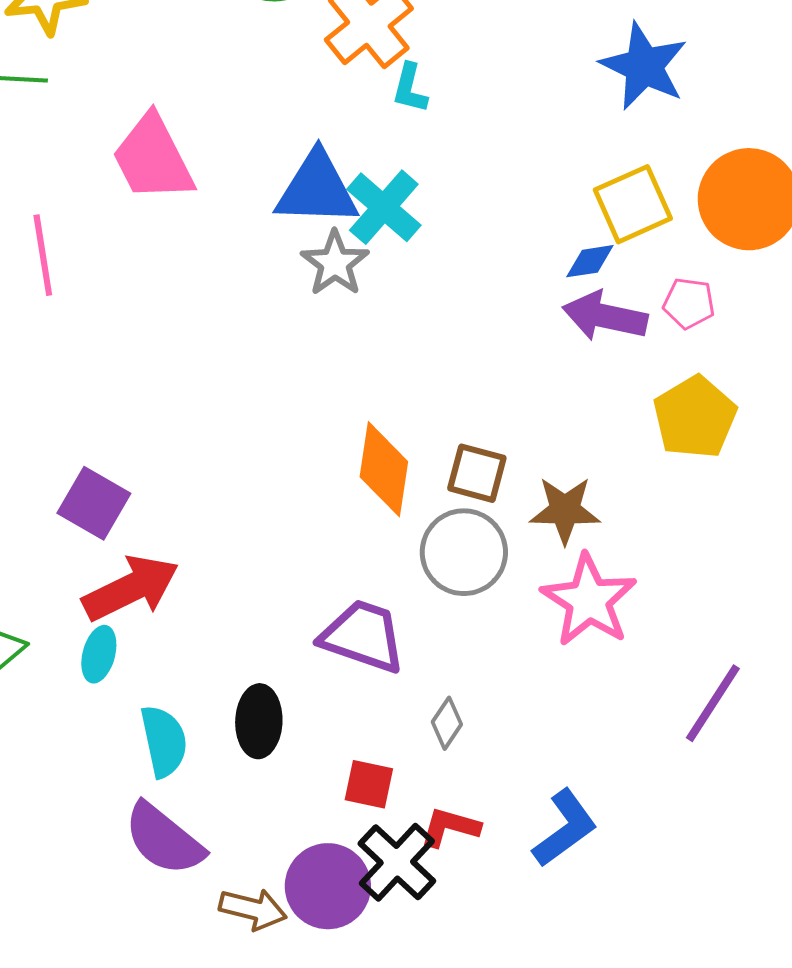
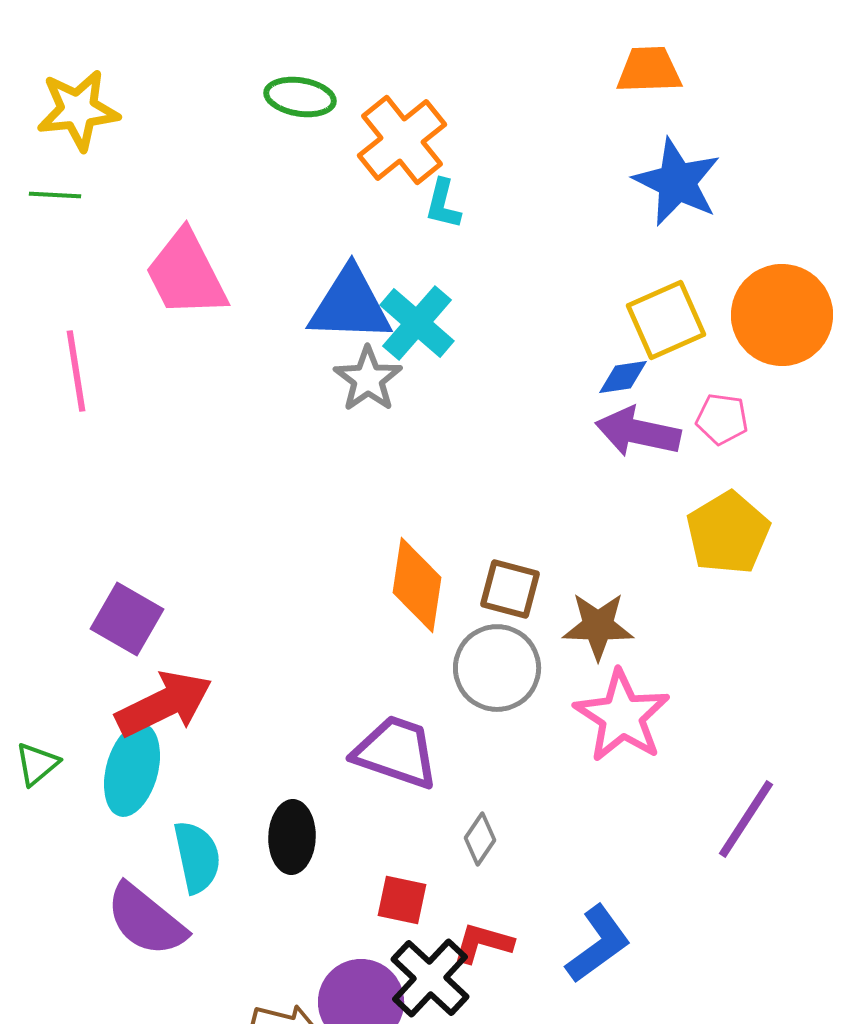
cyan ellipse: (99, 654) -> (132, 770), size x1.6
purple semicircle: (164, 839) -> (146, 920), moved

